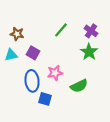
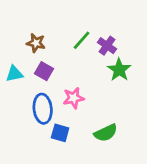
purple cross: (91, 31) -> (107, 46), moved
brown star: (17, 34) -> (36, 43), moved
green semicircle: (79, 86) -> (106, 133), moved

